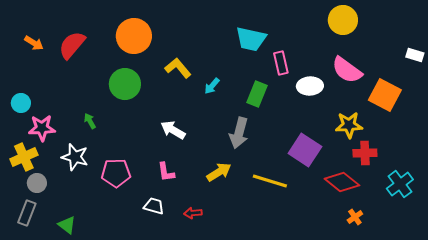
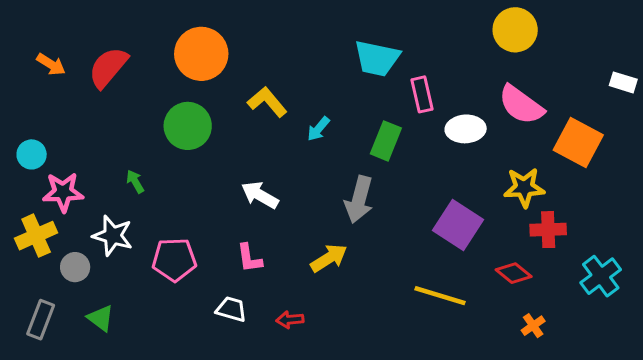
yellow line: (270, 181) -> (440, 296), moved
red diamond: (342, 182) -> (514, 273), size x0.7
gray circle: (37, 183) -> (75, 267), moved
green triangle: (67, 225) -> (101, 318), moved

